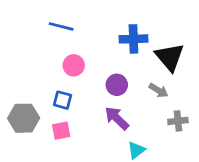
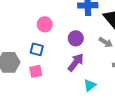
purple arrow: (117, 118) -> (76, 62), turned 84

